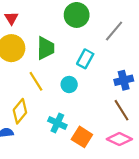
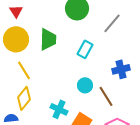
yellow line: (36, 81) -> (24, 70), moved
cyan circle: (69, 84) -> (85, 85), moved
brown line: (122, 110) -> (106, 96), moved

